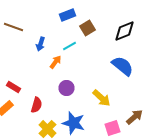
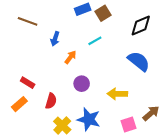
brown square: (88, 28) -> (103, 13), moved
cyan line: (70, 46) -> (95, 41), moved
yellow arrow: (102, 98) -> (117, 94), turned 138

